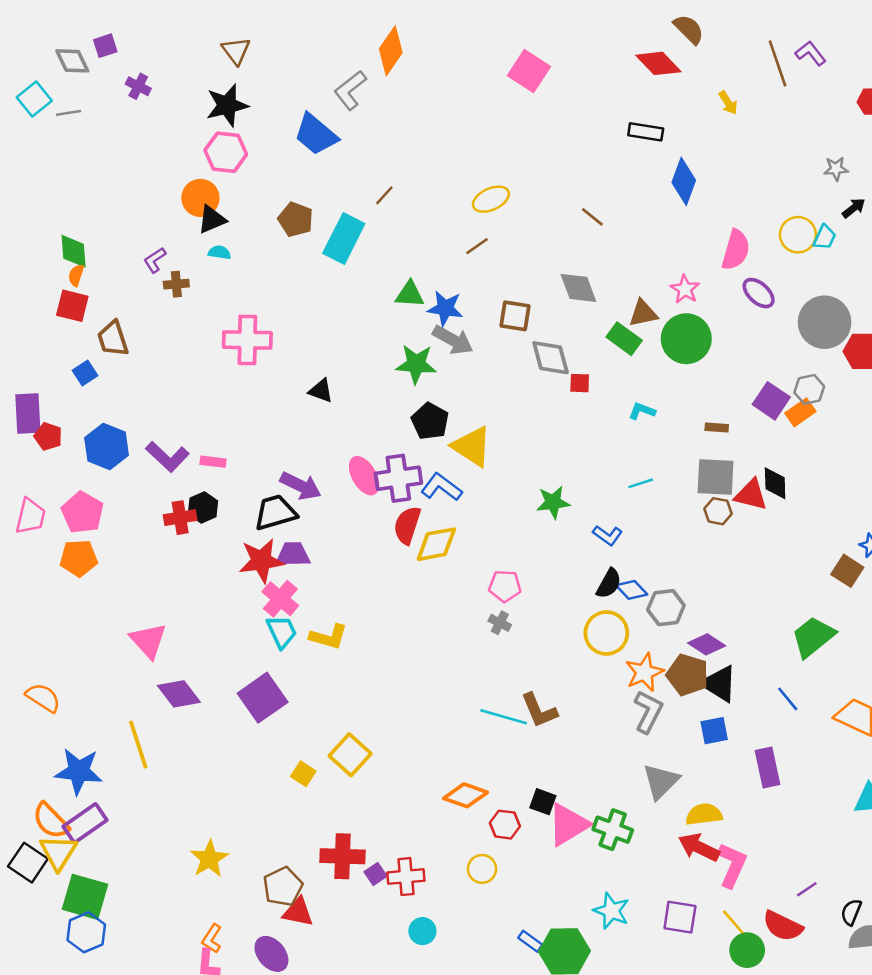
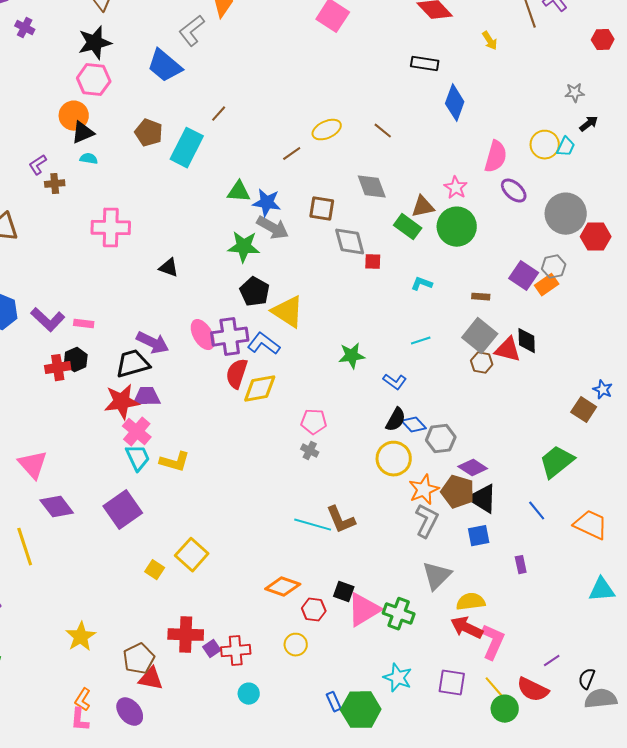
yellow ellipse: (491, 199) -> (327, 130), moved
gray square: (715, 477) -> (480, 336), turned 36
purple rectangle: (767, 767) -> (521, 565), size x0.6
blue rectangle: (530, 941) -> (334, 702), turned 30

